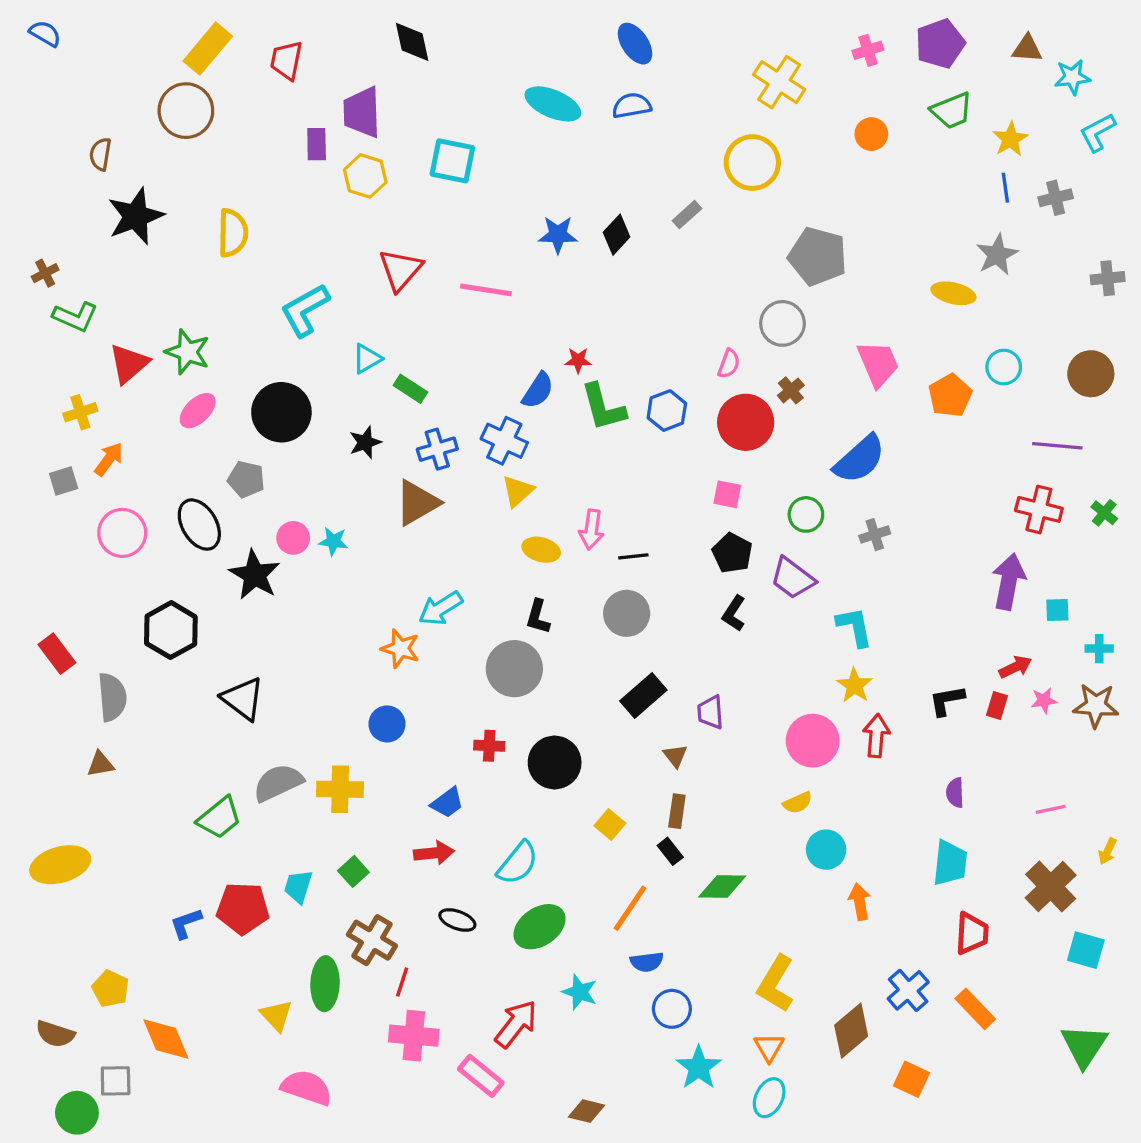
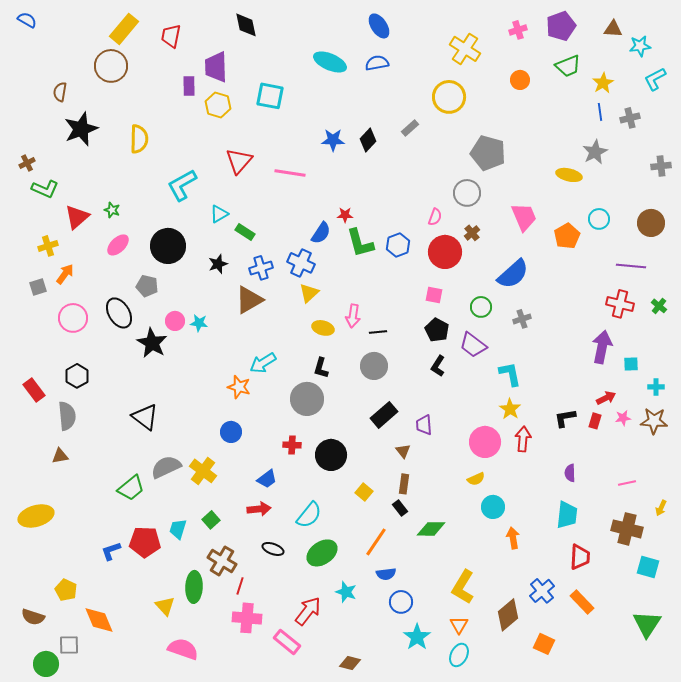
green star: (188, 352) -> (112, 210), size x0.6
black hexagon: (171, 630) -> (77, 376), moved, size x0.7
yellow cross: (340, 789) -> (203, 471), turned 36
brown cross: (1051, 887) -> (627, 529), turned -32

